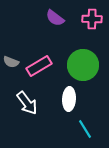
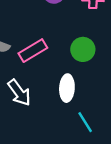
green circle: (83, 65) -> (83, 49), size x0.7

